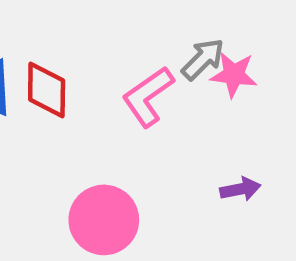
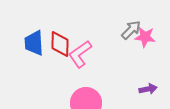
pink L-shape: (148, 97) -> (80, 54), moved

